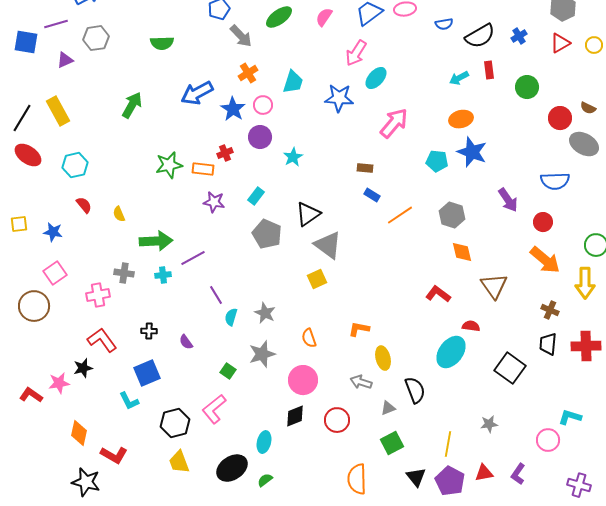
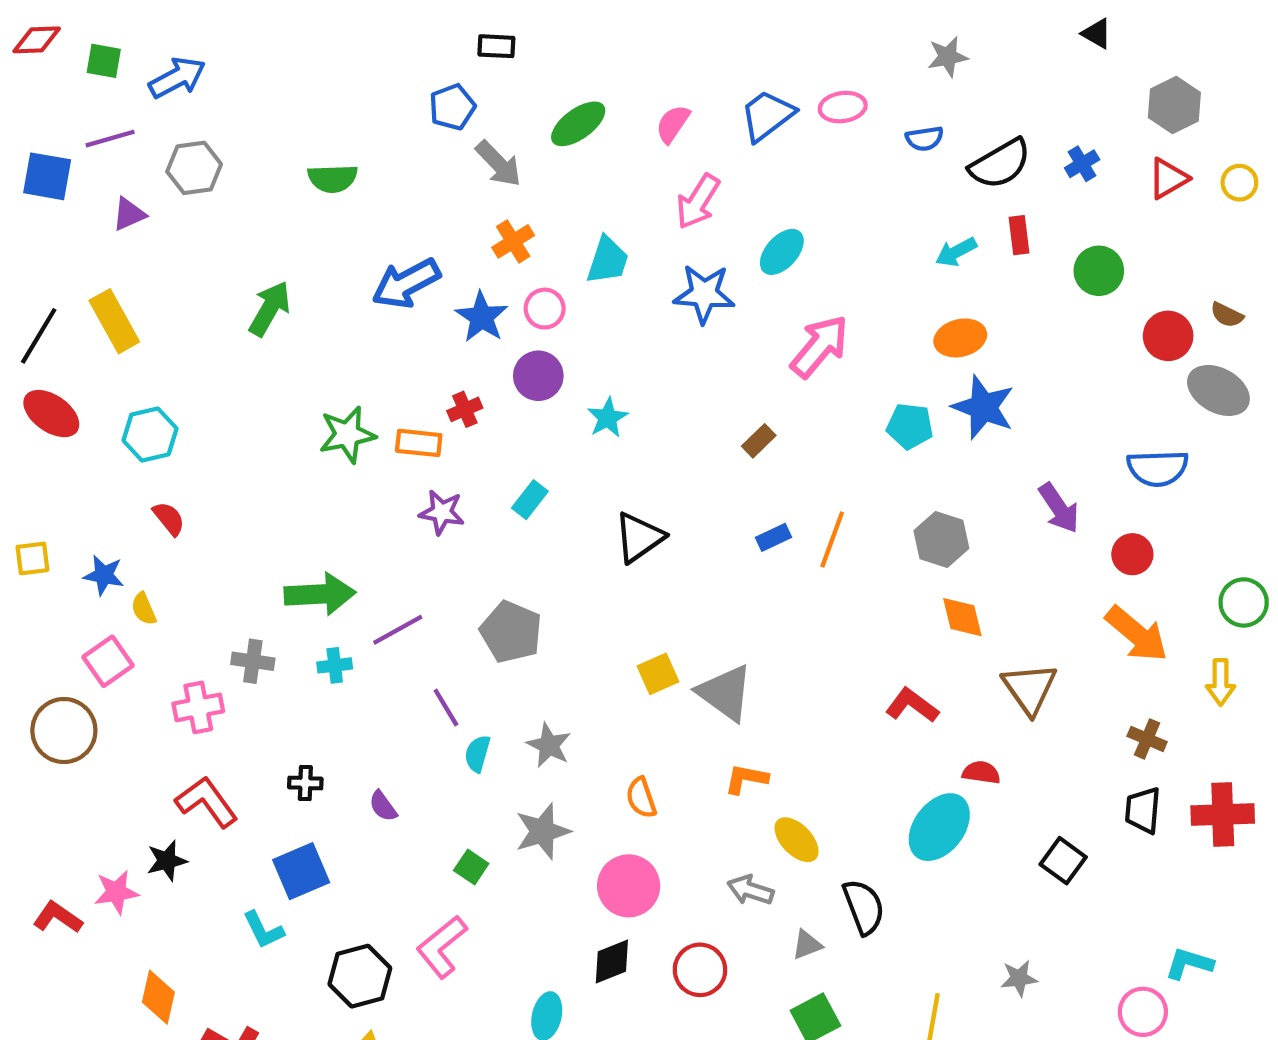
pink arrow: (356, 53) -> (698, 202), moved
brown rectangle: (365, 168) -> (759, 441), turned -49
blue rectangle: (372, 195) -> (773, 537), moved, turned -56
yellow semicircle: (119, 214) -> (144, 609), moved
orange line: (400, 215) -> (832, 540), turned -36
gray pentagon: (267, 234) -> (511, 632), moved
gray triangle: (328, 245) -> (725, 693), moved
yellow arrow: (585, 283) -> (1221, 682), size x0.7
yellow ellipse: (383, 358) -> (797, 840), turned -30
black square: (510, 368) -> (1063, 861), size x0.7

